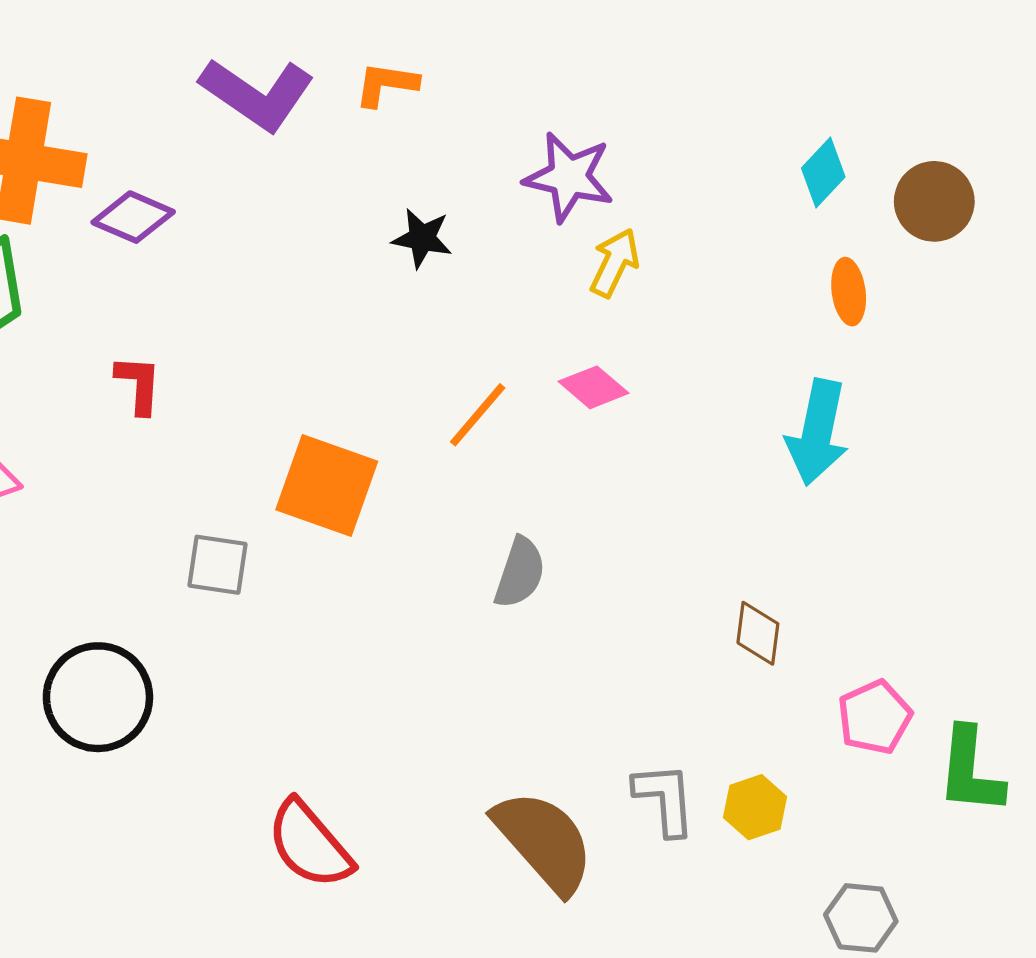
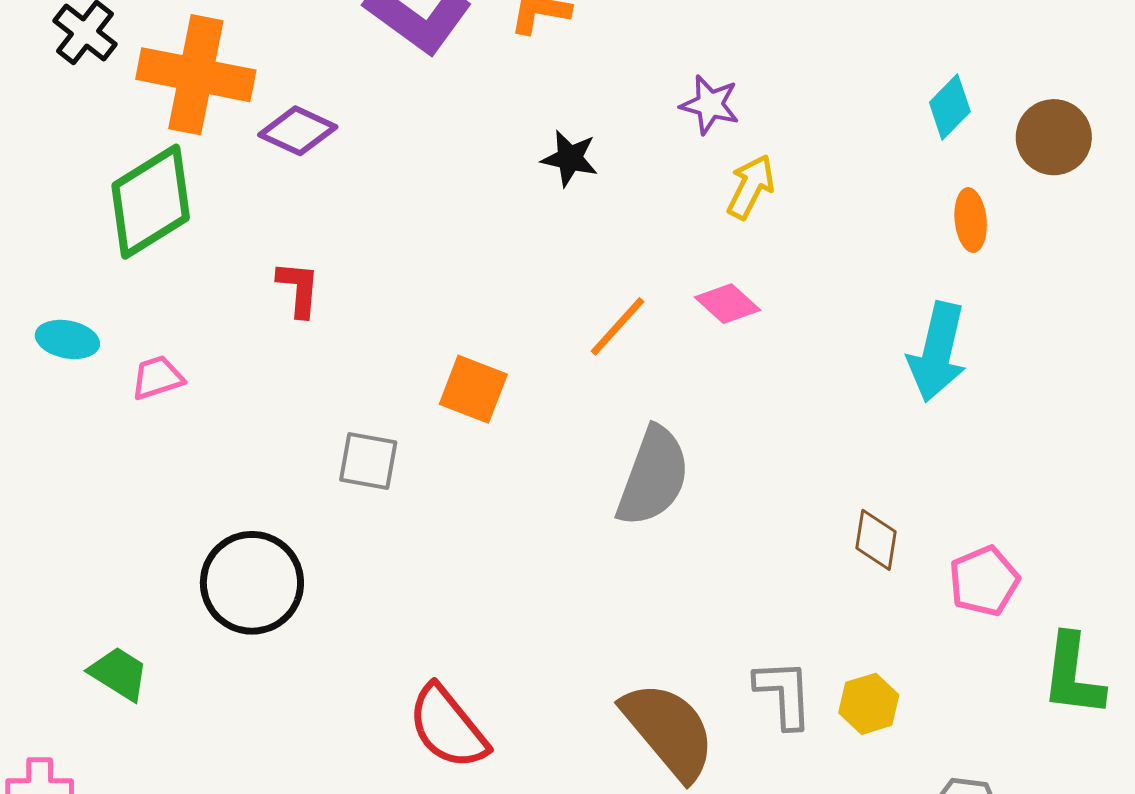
purple star: (569, 177) -> (710, 105), size x0.7
orange square: (327, 486) -> (473, 389), size x0.7
gray semicircle: (520, 573) -> (653, 476), size x1.5
pink pentagon: (875, 717) -> (984, 581), moved

